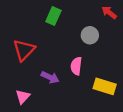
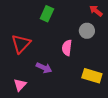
gray circle: (90, 35) -> (87, 31), moved
pink semicircle: (76, 66) -> (67, 48), moved

